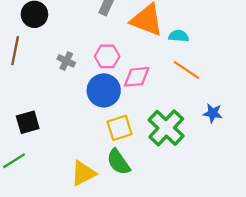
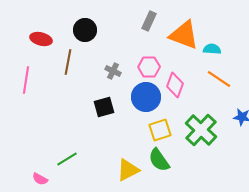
pink diamond: (137, 77) -> (175, 85), turned -65
black square: (28, 122) -> (104, 107), moved

